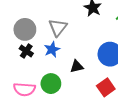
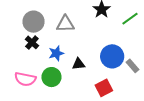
gray triangle: (58, 27) -> (65, 24), turned 42
blue star: (52, 49) -> (56, 53), moved

